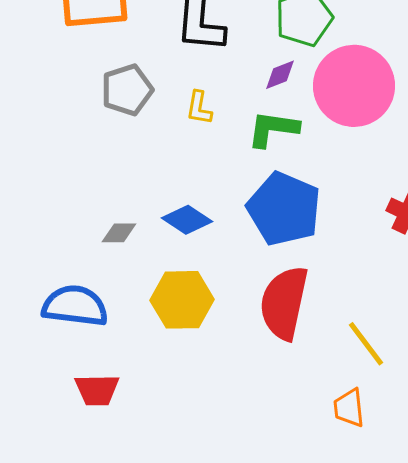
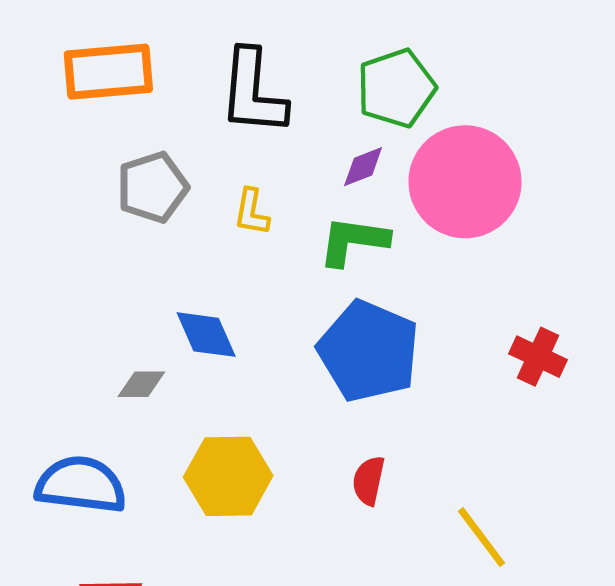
blue diamond: (187, 220) -> (206, 335), moved, turned 33
red semicircle: (284, 303) -> (369, 481), size x0.5

